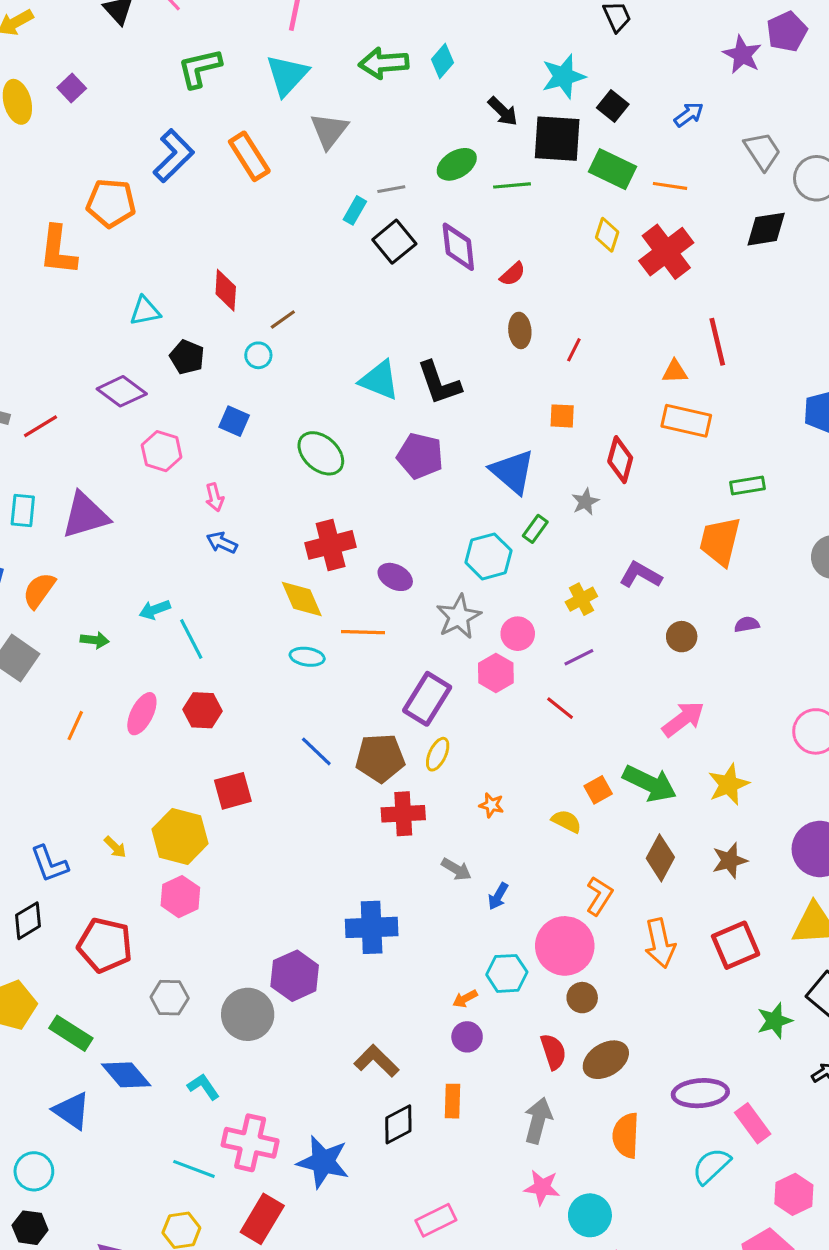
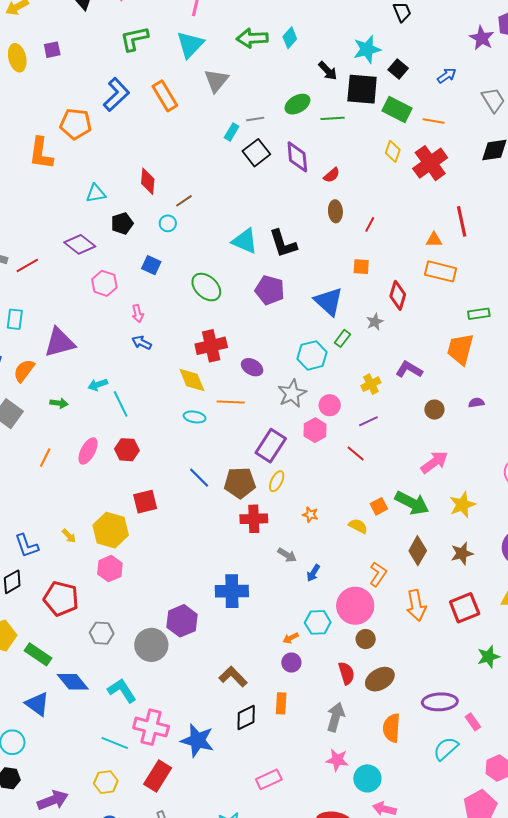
purple square: (72, 88) -> (52, 50), turned 30
black pentagon: (187, 357) -> (122, 223), turned 30
purple triangle: (85, 515) -> (59, 342), moved
cyan L-shape: (203, 1087) -> (122, 691), size x1.4
pink rectangle: (753, 1123) -> (473, 722), size x0.7

